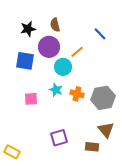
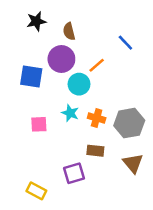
black star: (28, 29) -> (36, 21), moved
brown rectangle: (92, 147) -> (95, 151), moved
yellow rectangle: (12, 152) -> (36, 191), moved

